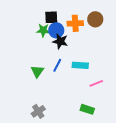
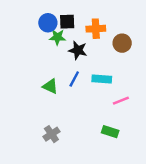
brown circle: (95, 19) -> (122, 43), moved
blue circle: (56, 30) -> (48, 23), moved
green triangle: (37, 71) -> (50, 86), turned -40

